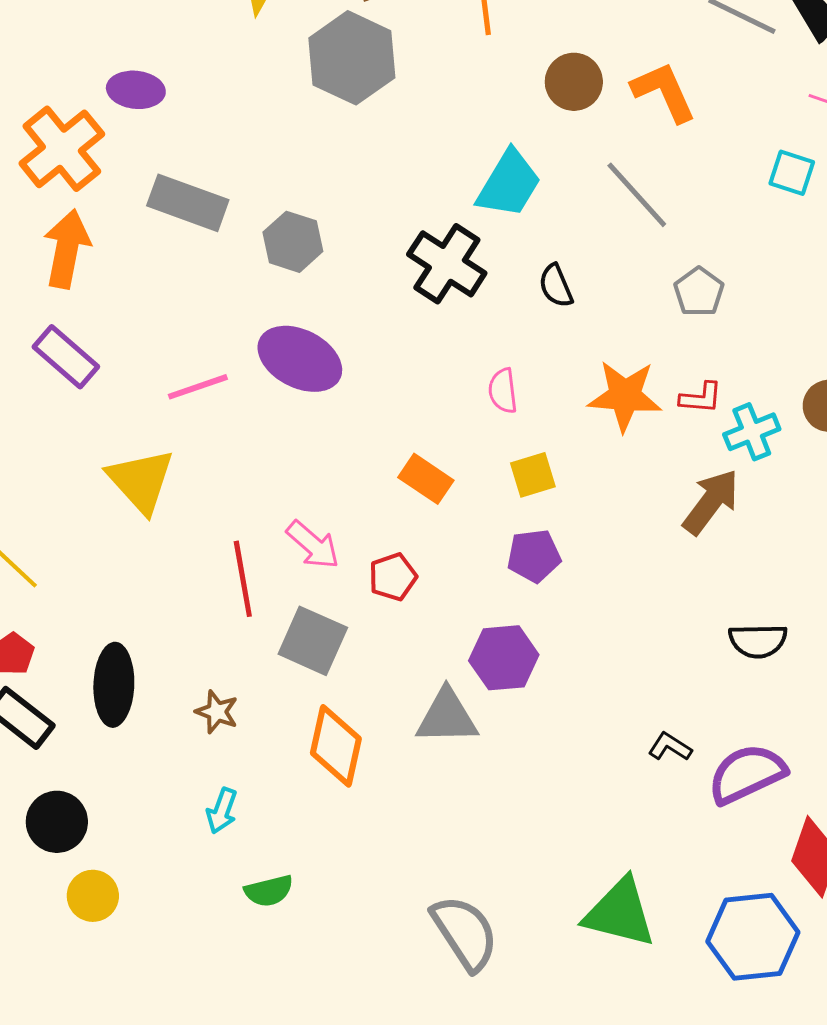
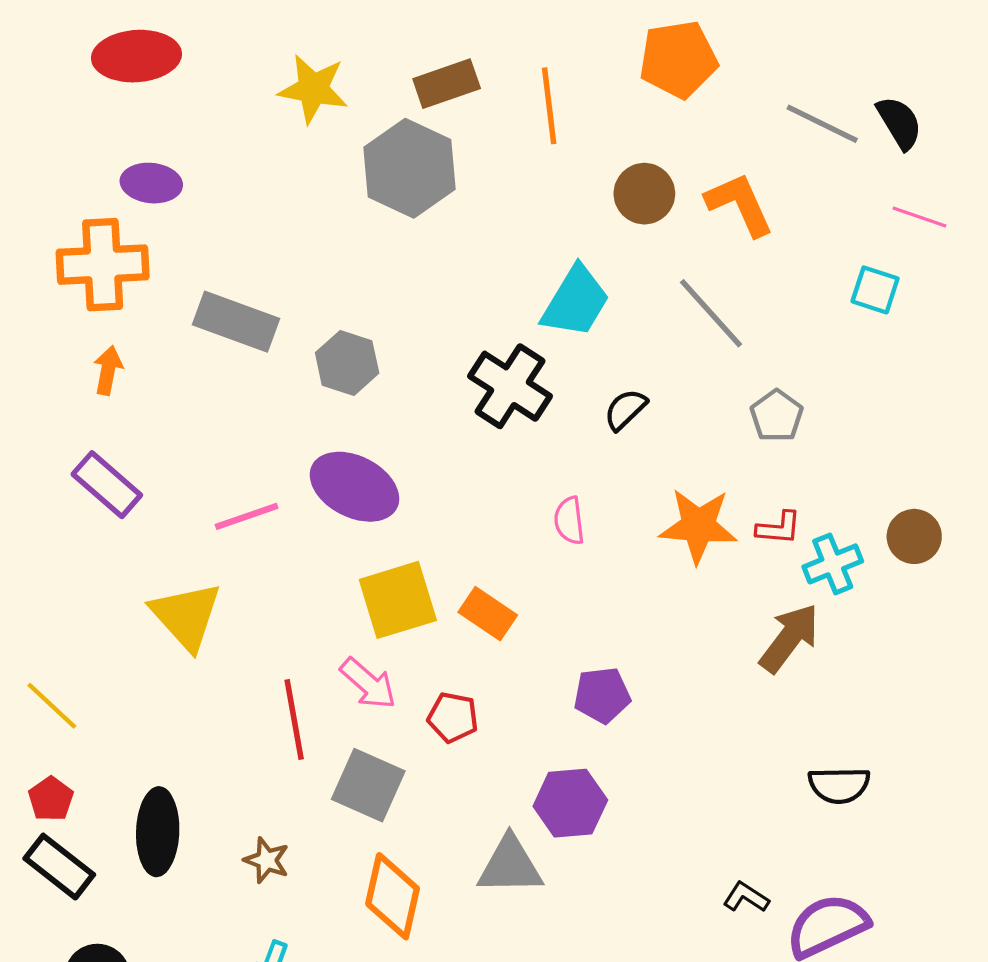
purple ellipse: (136, 90) -> (151, 183), moved
orange cross: (62, 149) -> (103, 265), turned 36
orange arrow: (67, 249) -> (108, 370), size x0.6
black semicircle: (556, 286) -> (625, 409), turned 69
yellow square: (533, 475) -> (398, 600), moved, size x1.6
red pentagon: (393, 577) -> (453, 717), turned 30

